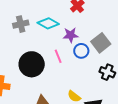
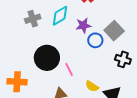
cyan diamond: (48, 23) -> (60, 16), turned -55
pink line: (58, 56) -> (69, 69), moved

